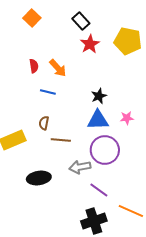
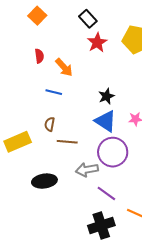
red semicircle: (34, 66) -> (39, 56), moved
blue triangle: (98, 120) -> (105, 121), turned 35

